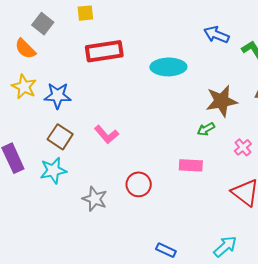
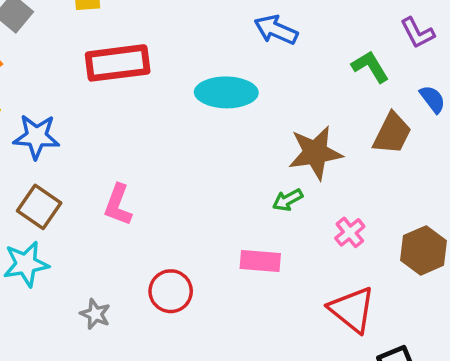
blue arrow: (216, 35) -> (276, 30), moved
pink L-shape: (106, 134) -> (118, 205), turned 60
gray star: (95, 199) -> (95, 314), size x0.7

